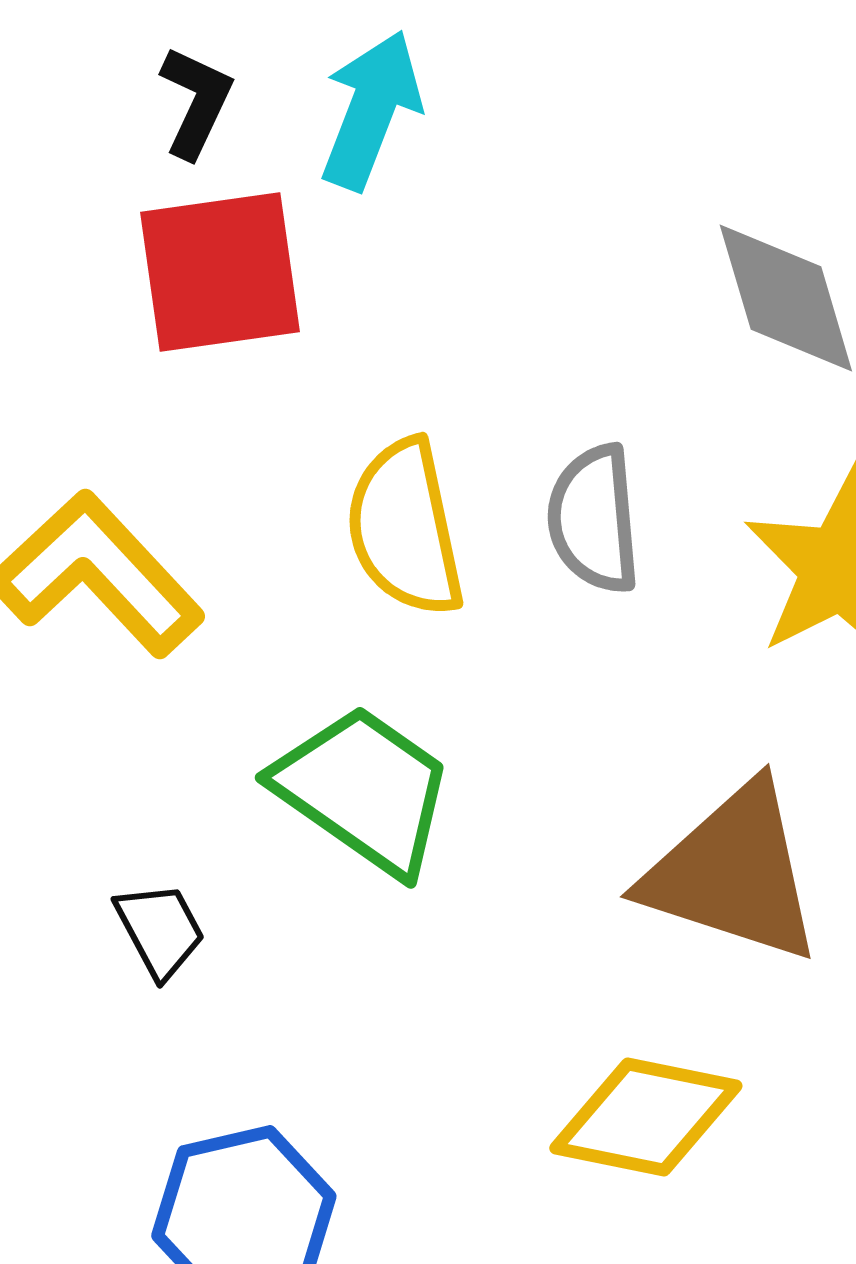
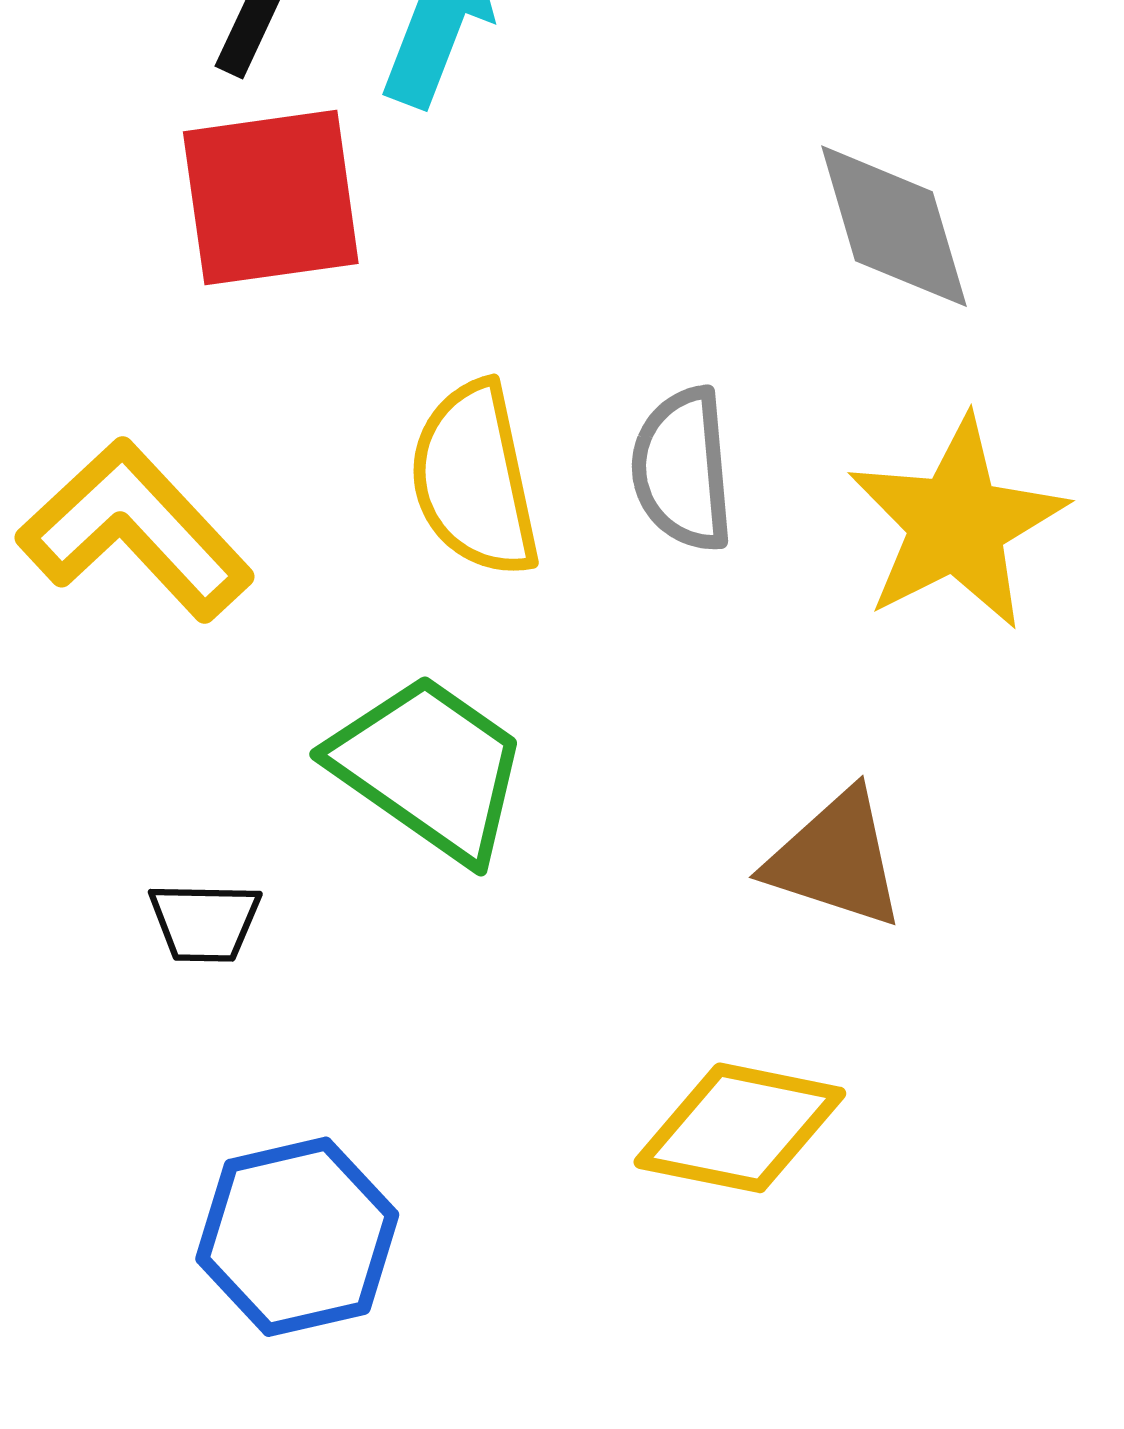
brown triangle: (733, 873) -> (836, 859), size x0.7
black trapezoid: (160, 930) -> (205, 922), turned 119

